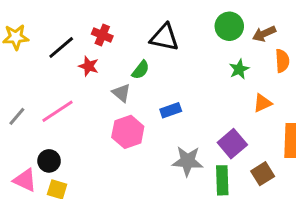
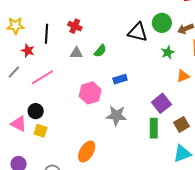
black triangle: (164, 37) -> (138, 32), moved
black line: (61, 48) -> (46, 34), turned -48
red star: (89, 66) -> (28, 51), moved
gray triangle: (121, 93) -> (76, 53), moved, turned -40
gray line: (17, 116) -> (14, 72), moved
gray star: (187, 161) -> (116, 116), moved

